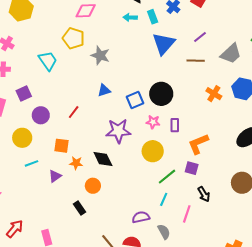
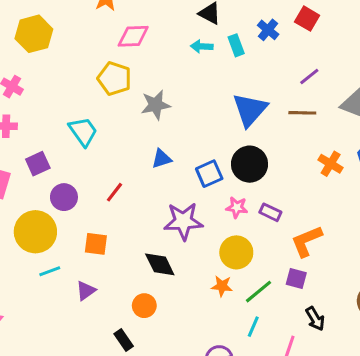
blue triangle: (164, 44) -> (250, 110), moved
gray star: (100, 55) -> (156, 105), turned -30
cyan trapezoid: (48, 61) -> (83, 131), moved
purple rectangle: (175, 125) -> (270, 212), turned -64
yellow circle: (22, 138) -> (35, 232), size x1.4
orange star: (76, 163) -> (222, 286), moved

